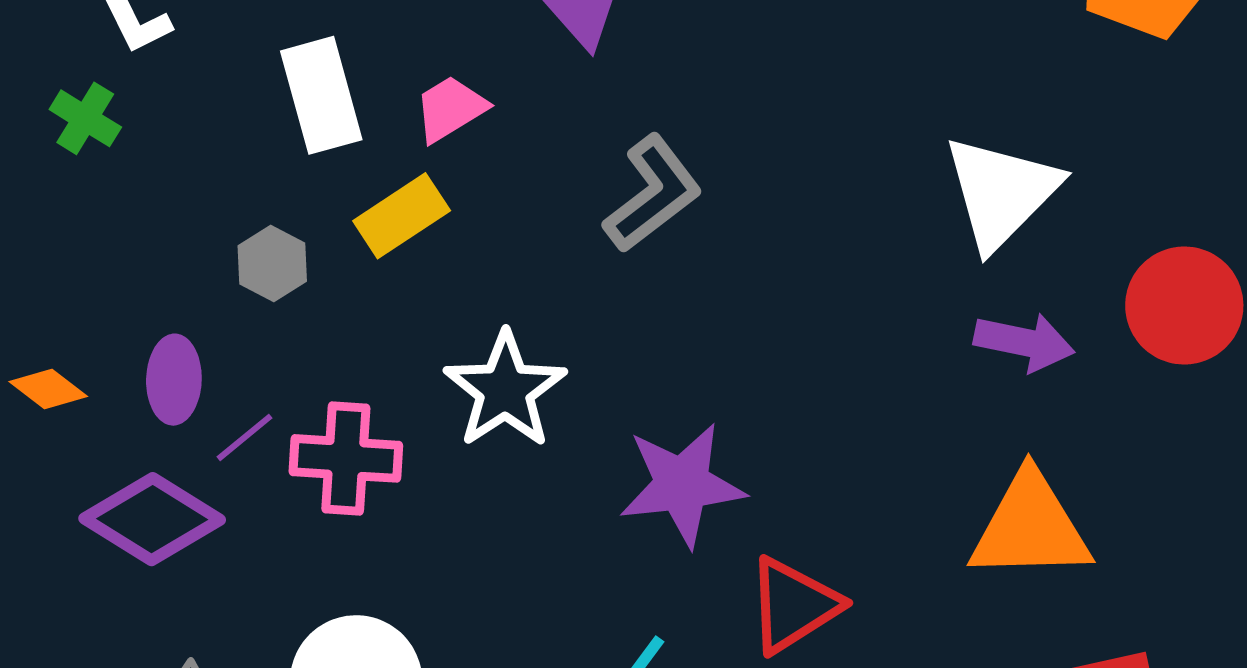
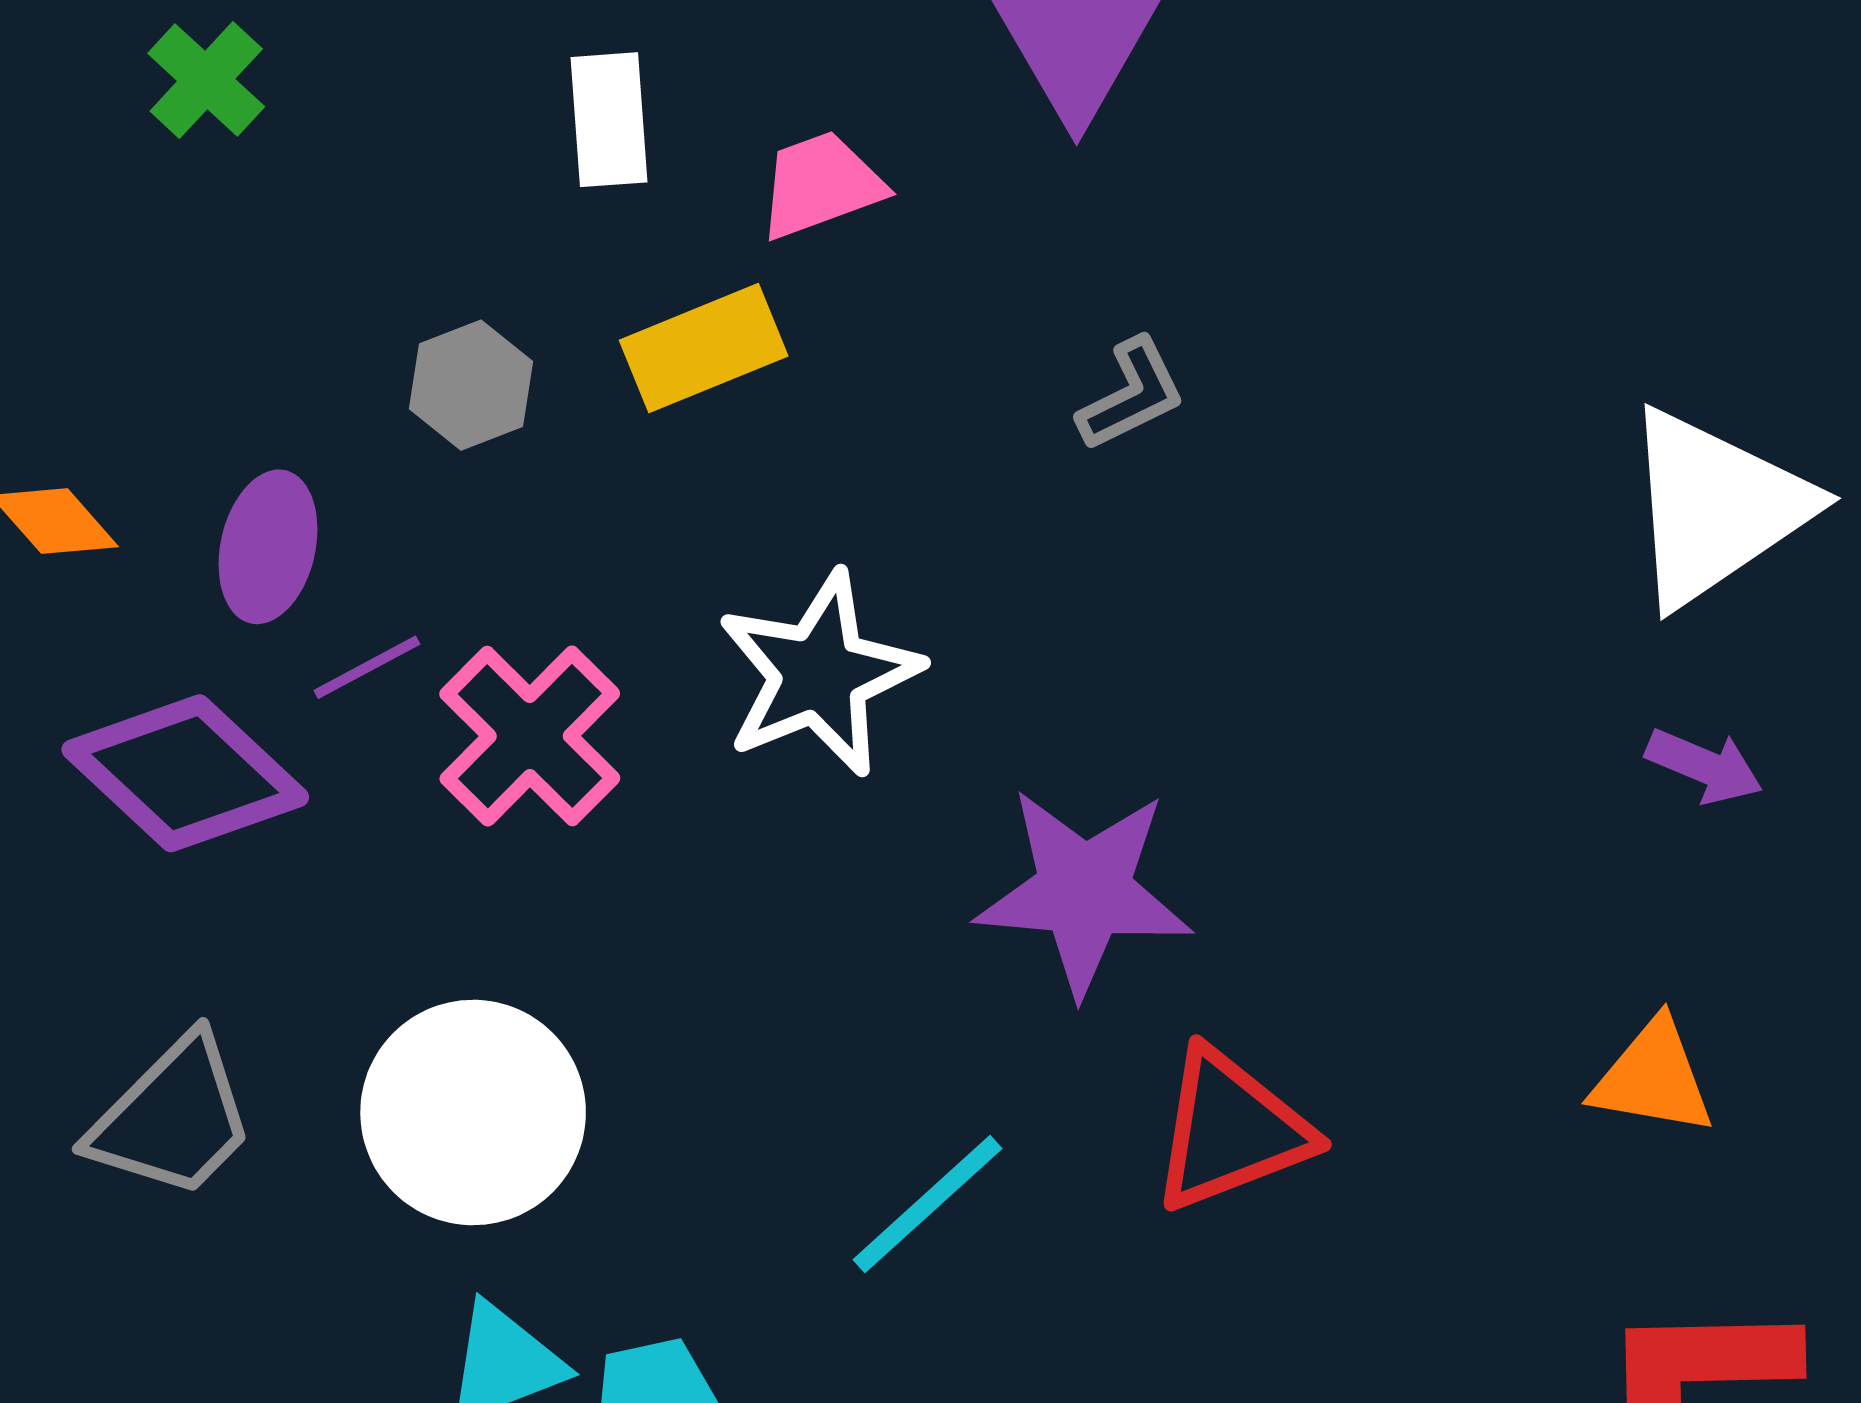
white rectangle: (321, 95) -> (609, 120), size x0.7
gray L-shape: (653, 194) -> (1131, 395), size x0.6
purple arrow: (1024, 342) -> (1704, 766), size x0.7
pink cross: (346, 458) -> (530, 736), turned 30
orange triangle: (1030, 527) -> (1653, 1078), size x0.6

